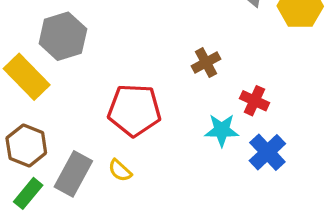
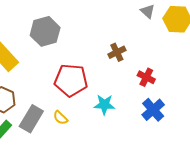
gray hexagon: (63, 36) -> (45, 31), moved
cyan star: (222, 130) -> (104, 105), moved

